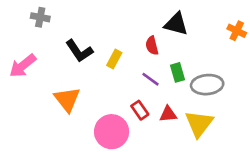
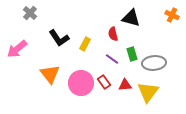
gray cross: (40, 17) -> (30, 13), turned 32
orange cross: (237, 31) -> (172, 15), moved
pink circle: (112, 132) -> (81, 83), moved

